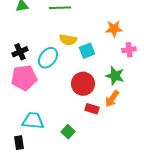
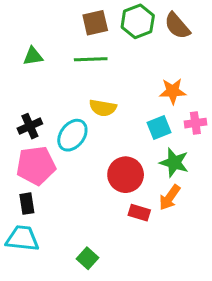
cyan square: (87, 51) -> (159, 128), moved
cyan trapezoid: (33, 121) -> (22, 238), moved
green square: (68, 132) -> (88, 258), moved
black rectangle: (19, 143) -> (27, 204), moved

